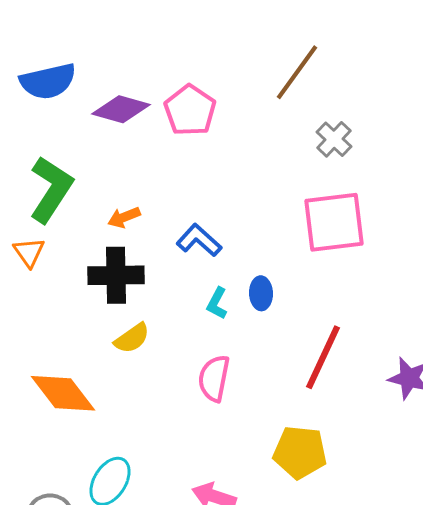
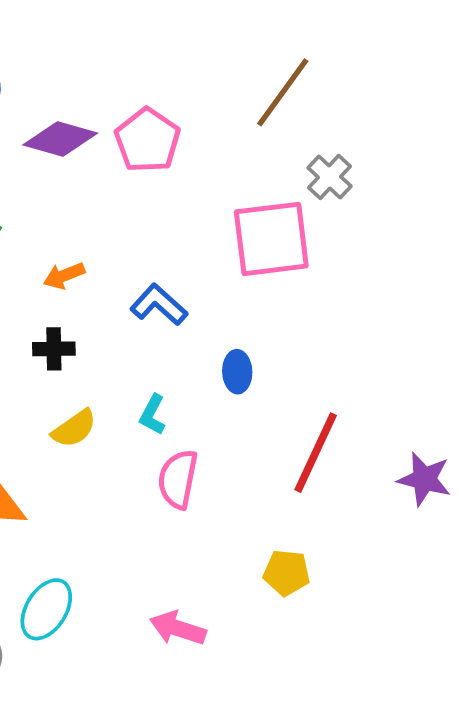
pink square: (334, 222) -> (271, 239), moved
black cross: (116, 275) -> (54, 349), size x0.6
cyan L-shape: (217, 303) -> (153, 415), moved
yellow pentagon: (300, 452) -> (287, 573), size x0.7

